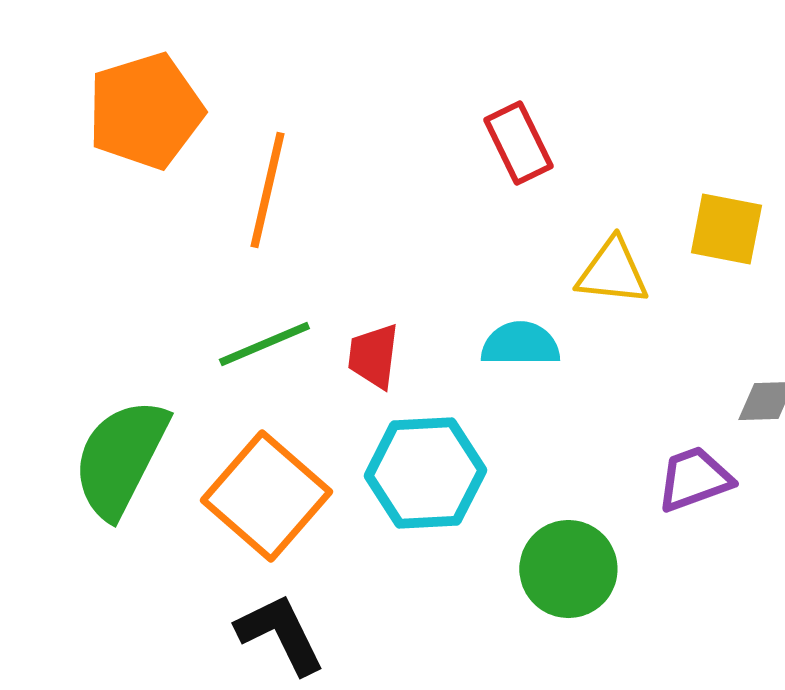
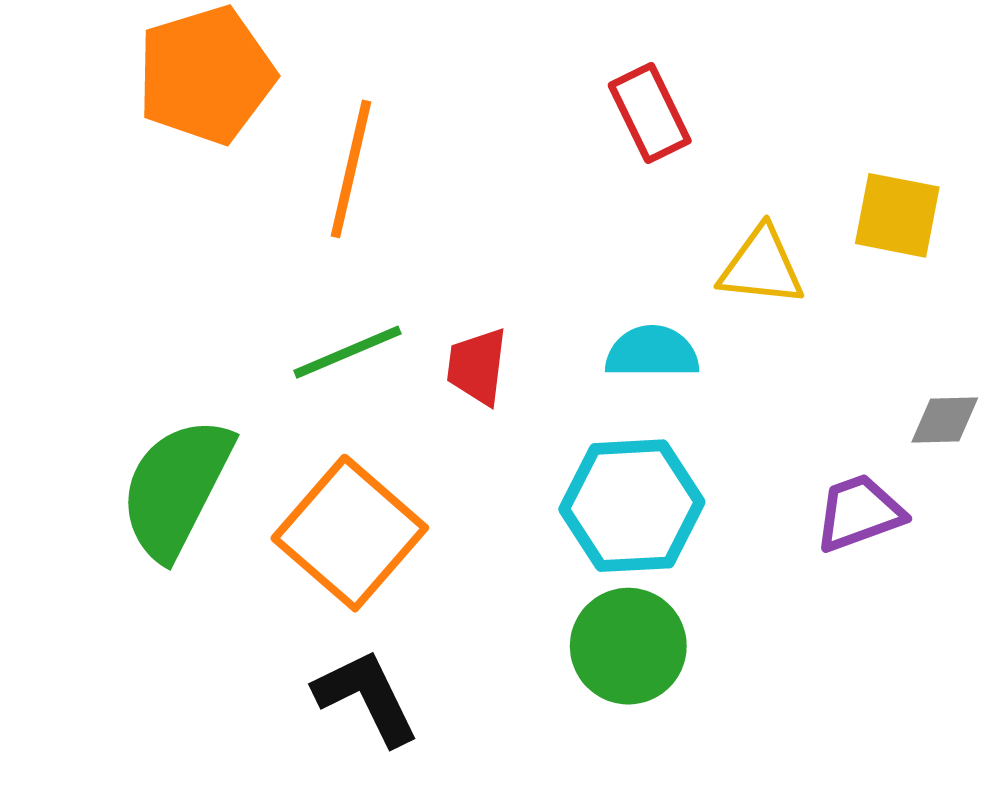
cyan hexagon: (425, 473) -> (632, 506), moved
green circle: (568, 569) -> (628, 646), moved

